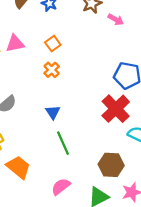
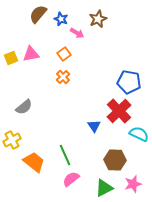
pink arrow: (116, 19) -> (77, 33), moved
blue triangle: (53, 112) -> (94, 126), moved
green line: (63, 143) -> (65, 155), moved

